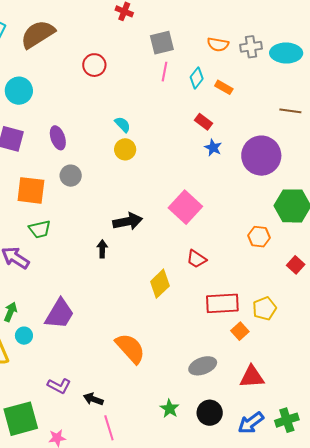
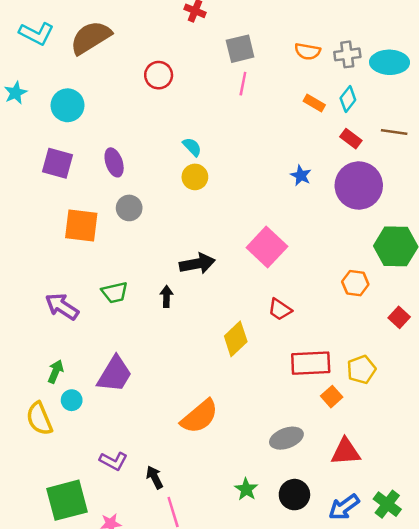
cyan diamond: (197, 78) -> (348, 99), moved
red rectangle: (204, 122) -> (351, 139), moved
green trapezoid: (40, 229) -> (115, 292), moved
orange semicircle: (130, 348) -> (199, 416), turned 92
black arrow: (93, 399) -> (155, 477), turned 42
green cross: (287, 420) -> (387, 504), turned -35

